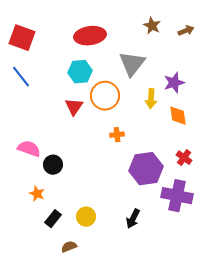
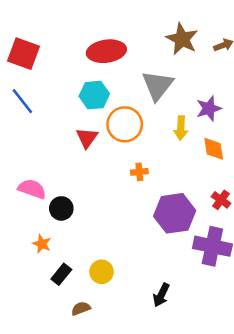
brown star: (152, 26) -> (182, 39), size x1.5
black arrow: (133, 219) -> (161, 295), moved

